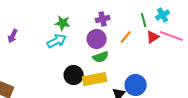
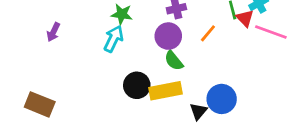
red triangle: (153, 37) -> (245, 18), moved, turned -40
cyan arrow: (57, 41) -> (114, 39), turned -36
green semicircle: (101, 57) -> (174, 61), turned 70

